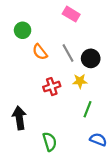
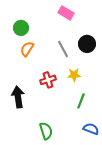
orange semicircle: (40, 52) -> (27, 49), moved, turned 70
black circle: (91, 58) -> (87, 44), moved
black arrow: (19, 118) -> (18, 97), moved

